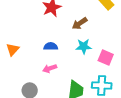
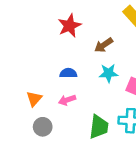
orange triangle: (13, 49) -> (34, 99), moved

